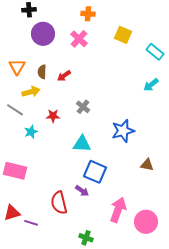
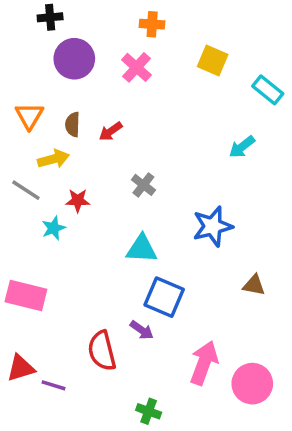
cyan arrow: (151, 85) -> (242, 147), moved
red star: (53, 116) -> (78, 200), moved

